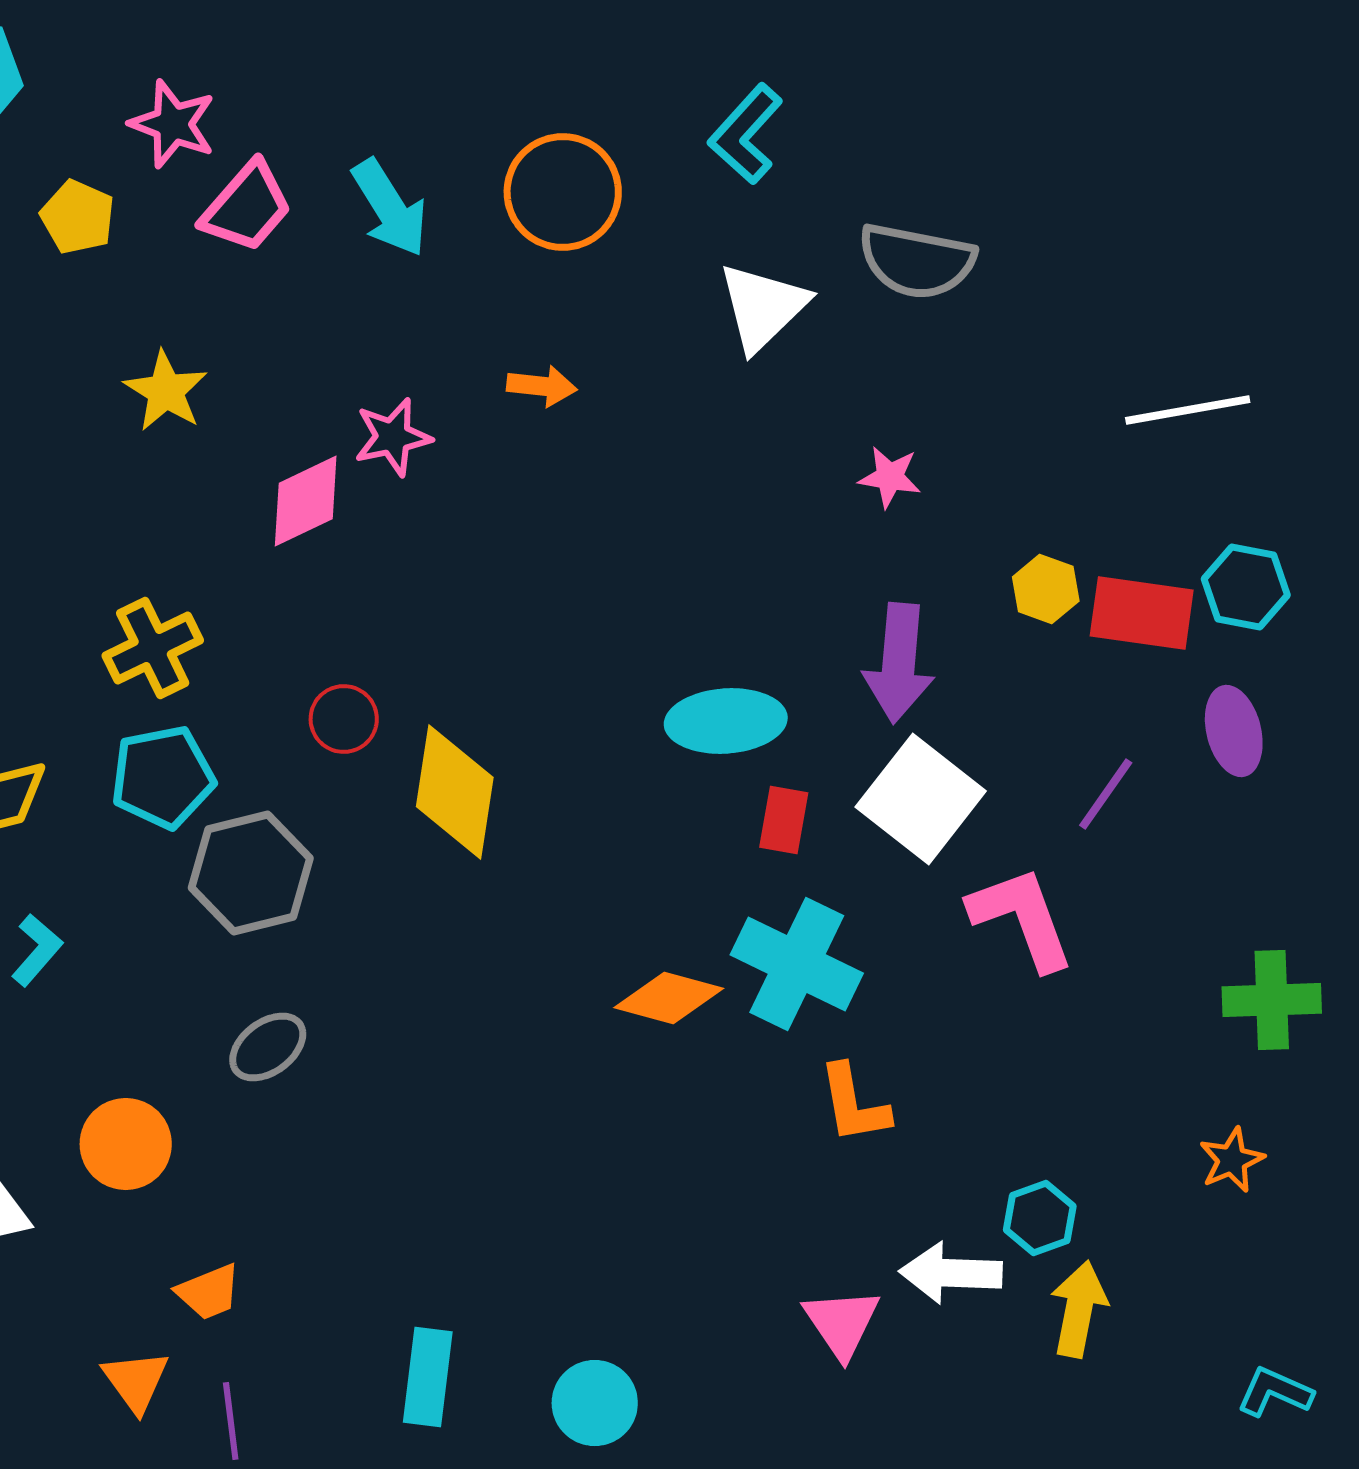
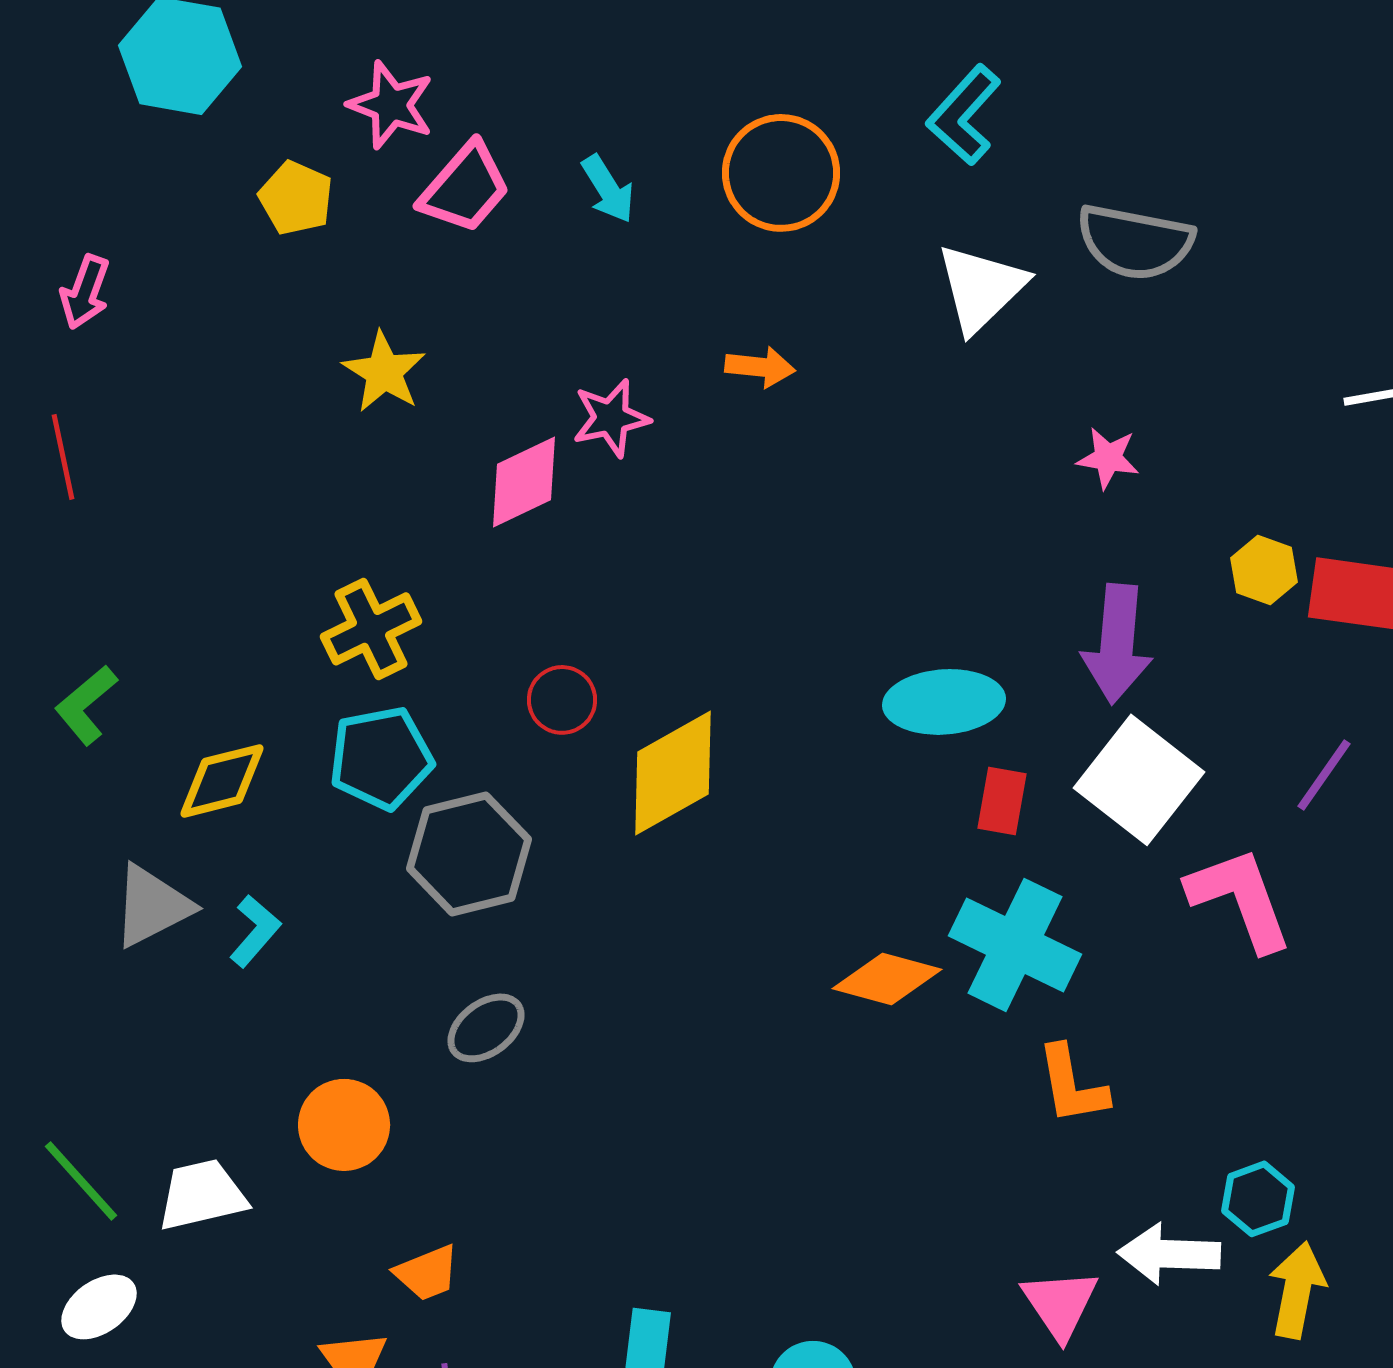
cyan arrow: (390, 208) -> (608, 189), size x0.7
yellow diamond: (455, 792) -> (673, 773), turned 52

